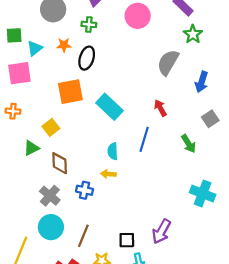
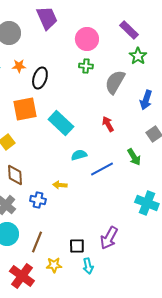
green cross: (89, 24) -> (86, 66), moved
blue line: (144, 139) -> (102, 169), moved, turned 45
cyan semicircle: (113, 151) -> (79, 155), moved, turned 77

